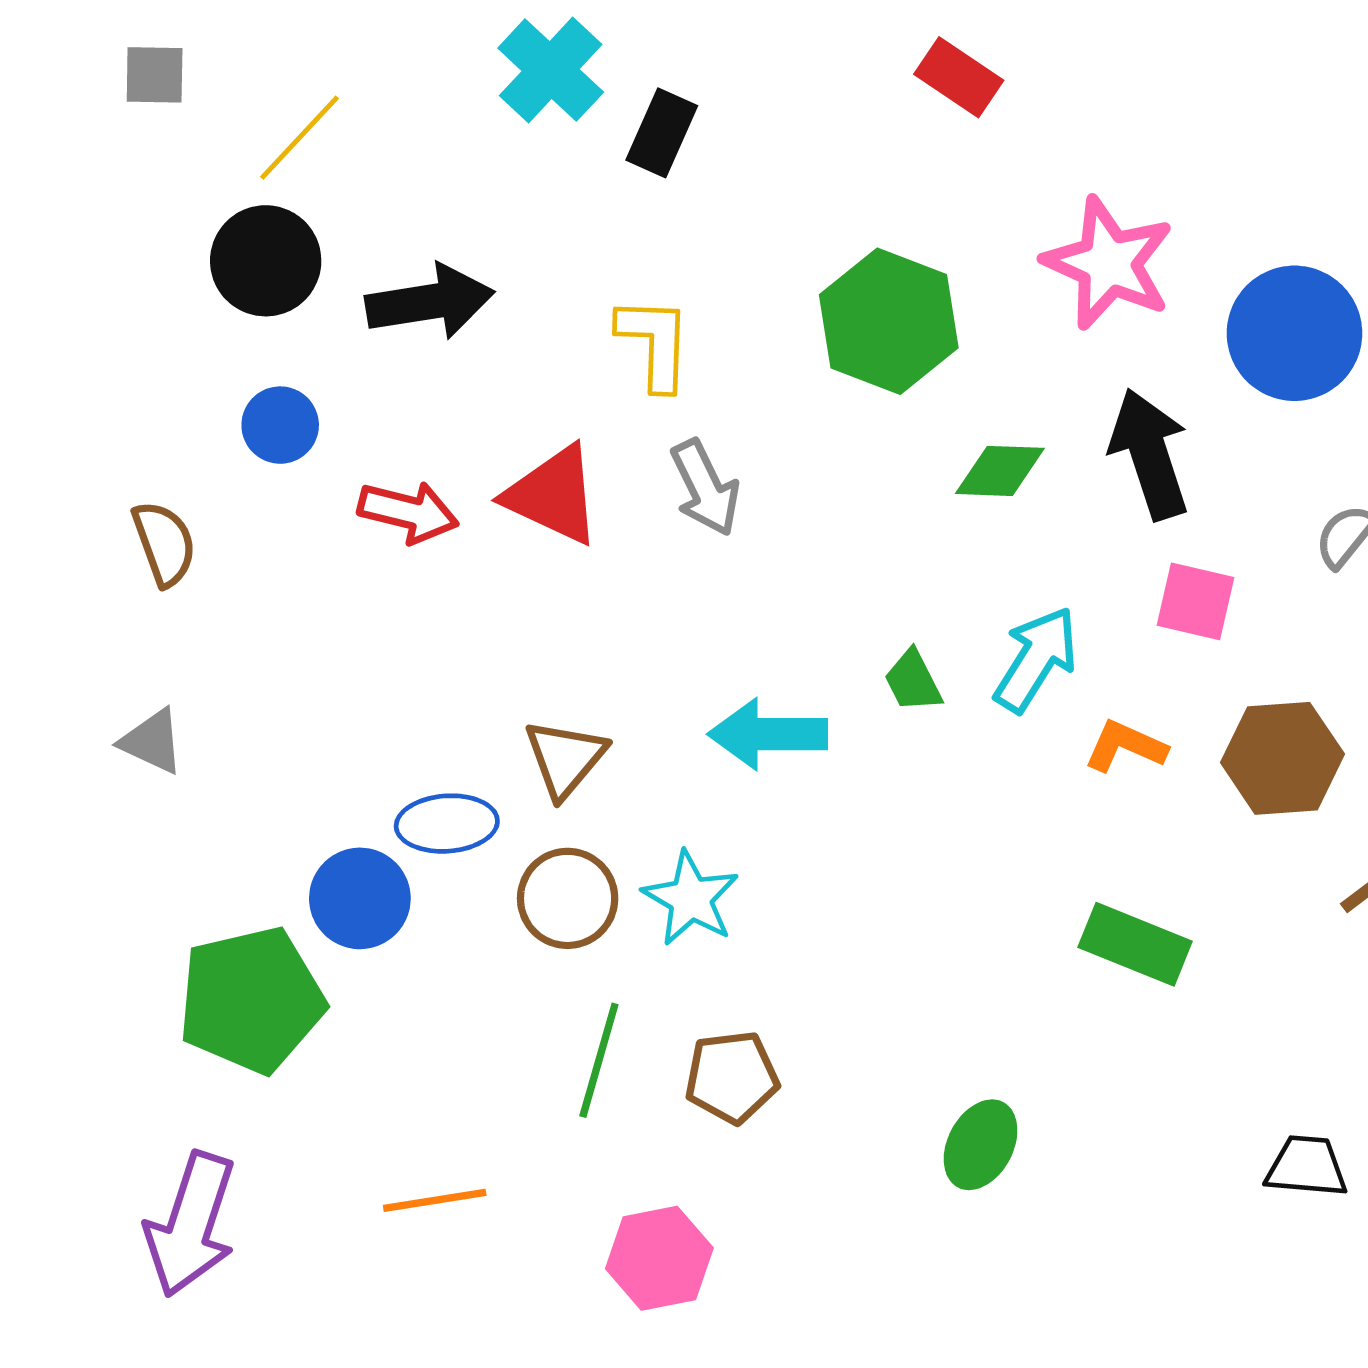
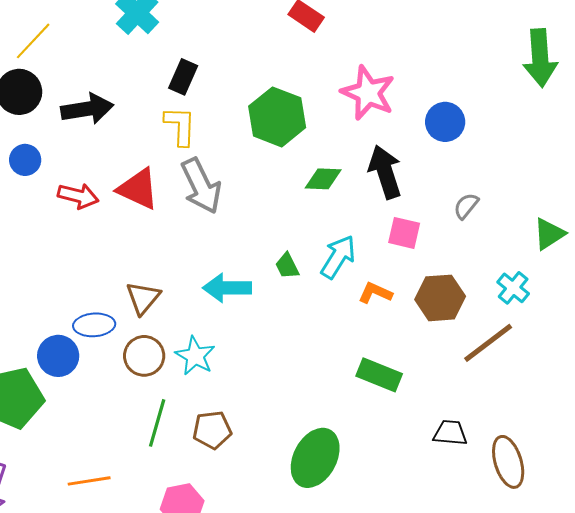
black rectangle: (662, 133) -> (183, 77), moved
blue circle: (1294, 333) -> (445, 122), size x0.7
gray arrow: (705, 488) -> (201, 186), size x1.4
green ellipse: (981, 1145) -> (315, 458), size x1.6
black trapezoid: (1307, 1166) -> (450, 433), moved

